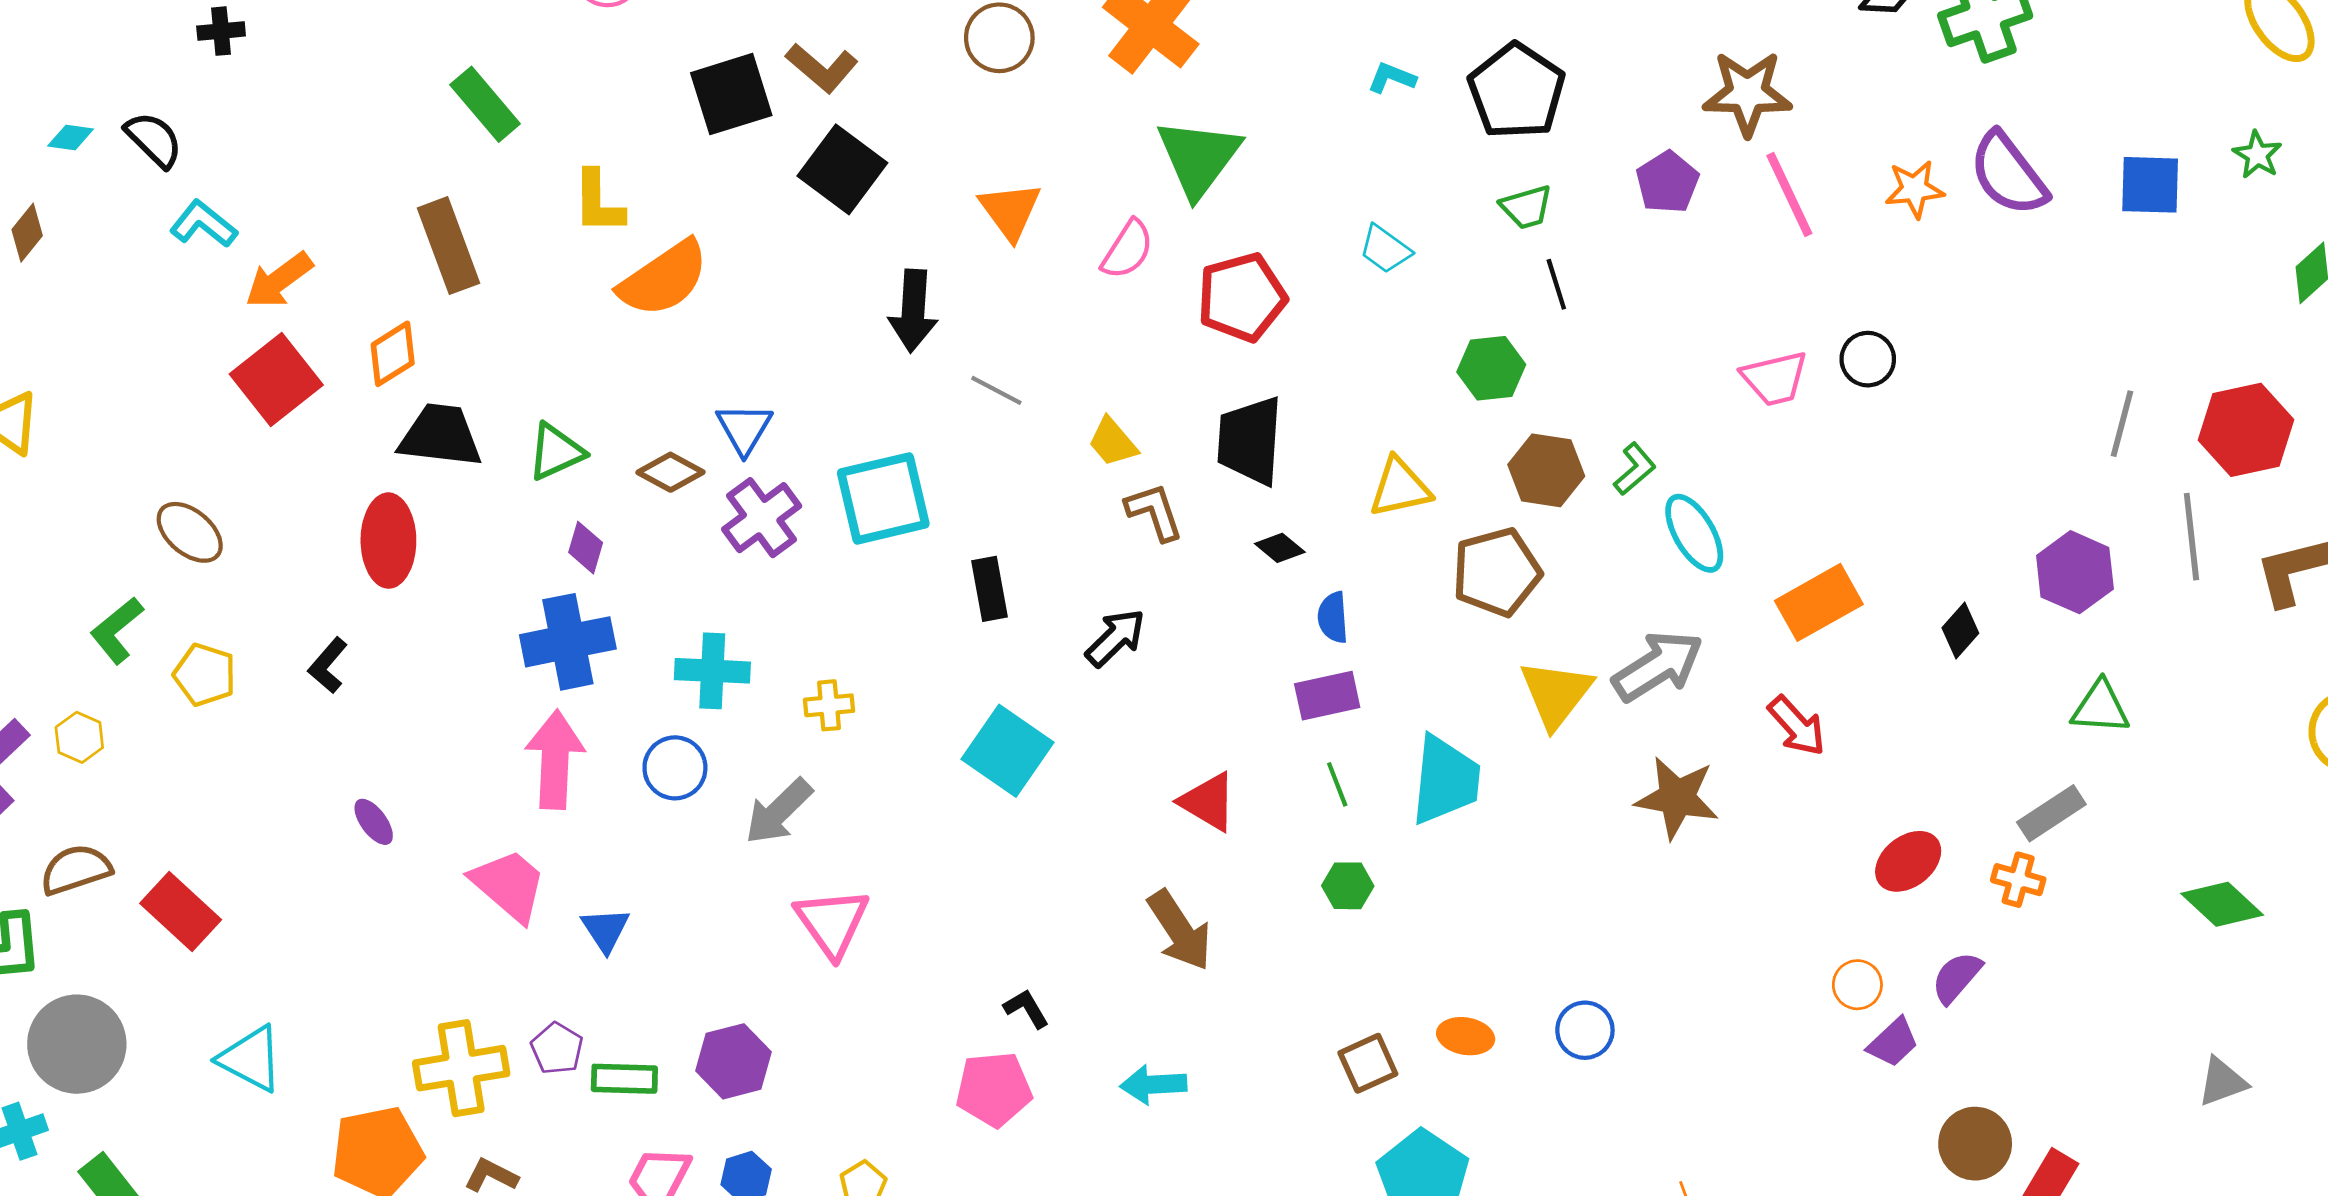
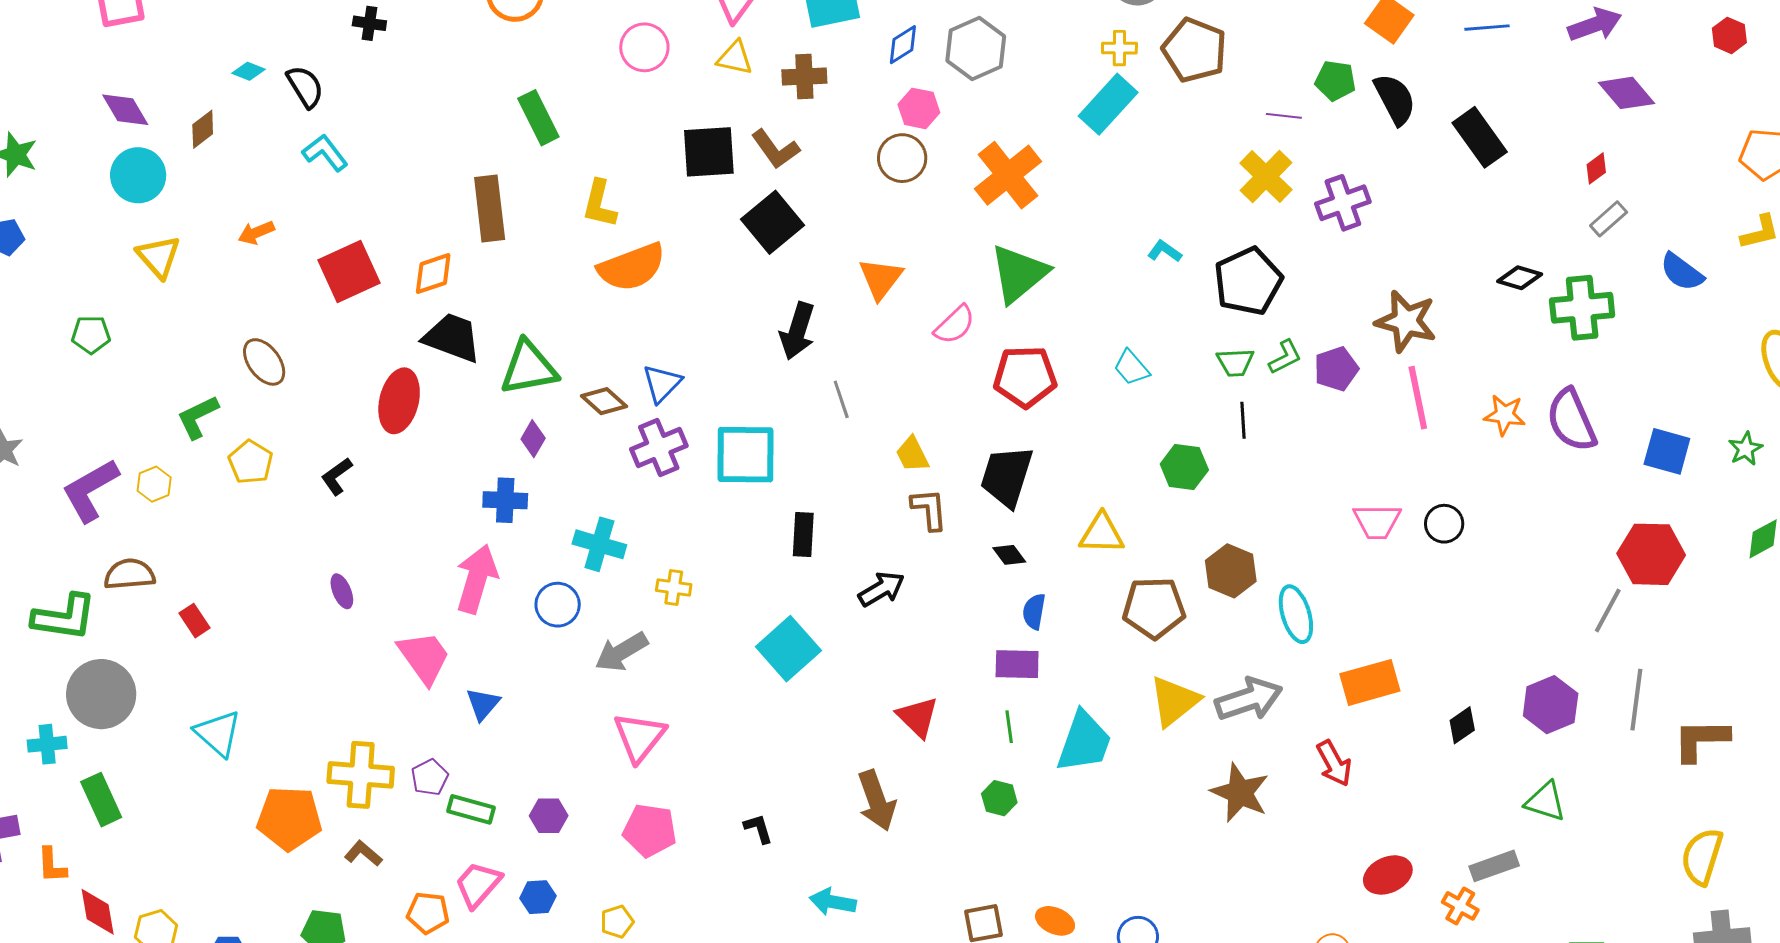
orange arrow: (279, 280) -> (256, 233), moved, size x0.7
gray line: (996, 390) -> (841, 399), turned 30
red hexagon: (2246, 430) -> (1651, 554), moved
green triangle: (556, 452) -> (529, 368), size x1.4
green L-shape: (1635, 469) -> (1285, 357), moved
brown hexagon: (1546, 470) -> (1231, 571), moved
blue cross: (568, 642) -> (505, 500), size x0.7
red rectangle: (181, 912) -> (194, 621), size x0.6
purple hexagon: (734, 1061) -> (549, 816), size x0.7
pink pentagon: (994, 1089) -> (650, 830), moved

